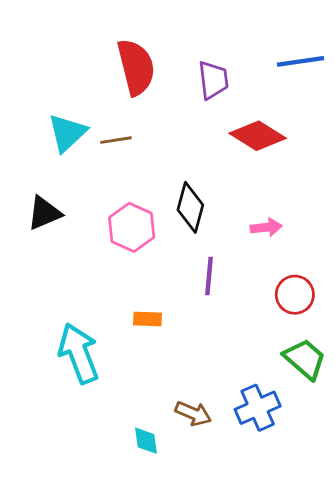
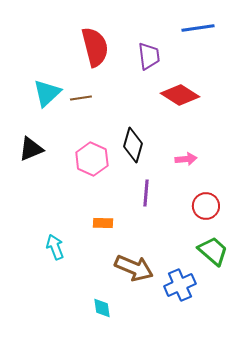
blue line: (301, 61) -> (198, 28), moved
cyan arrow: (79, 353) -> (55, 247), size x0.6
brown arrow: (193, 413) -> (134, 268), moved, size x1.5

